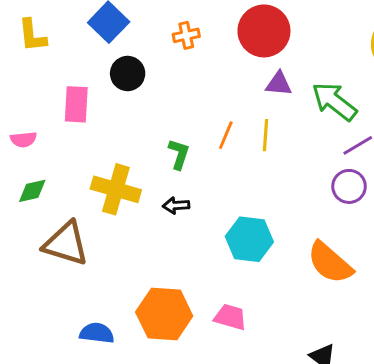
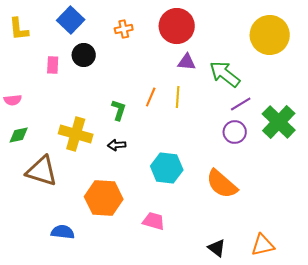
pink rectangle: (76, 104) -> (53, 65), moved, size x0.7
orange hexagon: (164, 314) -> (104, 198), moved

